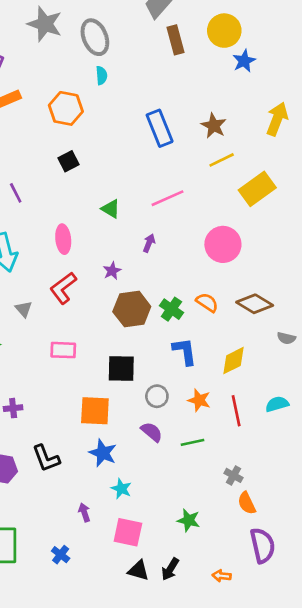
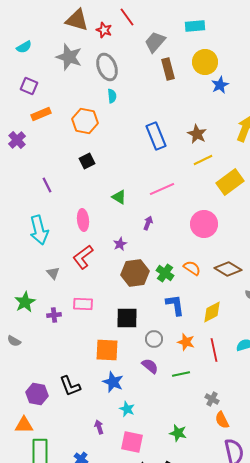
purple cross: (13, 408) -> (54, 315), moved

